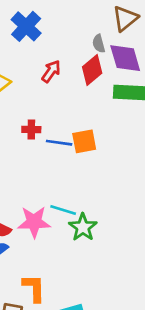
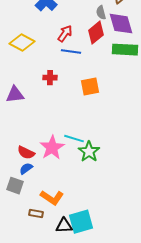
blue line: (59, 143) -> (71, 52), moved
pink star: (34, 222) -> (52, 148), turned -30
orange L-shape: (34, 288) -> (52, 198), turned 125

